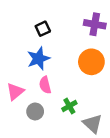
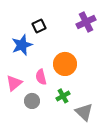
purple cross: (95, 24) -> (86, 22), turned -36
blue star: (38, 59) -> (22, 45), moved
orange circle: (91, 62) -> (65, 64), moved

